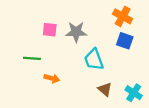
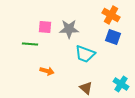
green line: (32, 58) -> (30, 44), moved
cyan trapezoid: (94, 60) -> (85, 54), turned -50
brown triangle: (105, 89) -> (86, 88), moved

